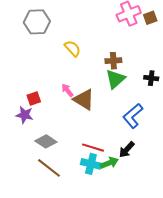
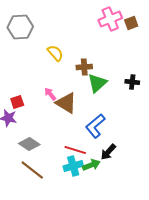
brown cross: (113, 61) -> (84, 67), moved
blue L-shape: (133, 116) -> (95, 126), moved
cyan cross: (91, 164) -> (73, 166), turned -30

